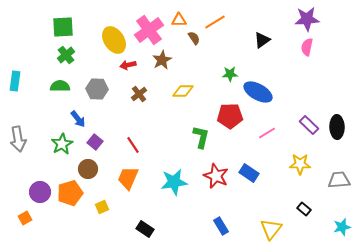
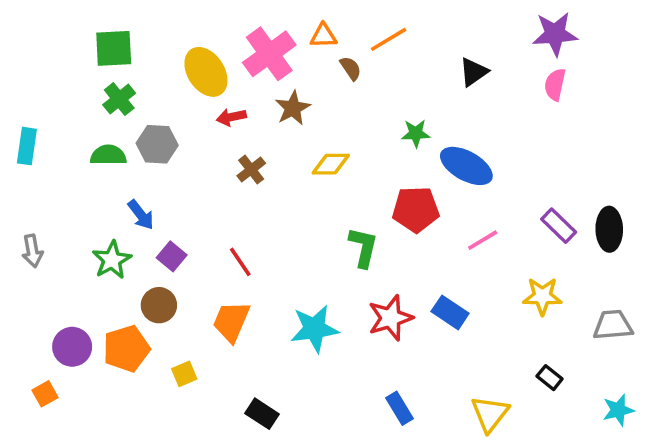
gray hexagon: (97, 89) -> (157, 144), moved
gray arrow: (18, 139) -> (32, 251), size x0.7
red star: (216, 176) -> (390, 318), turned 30

